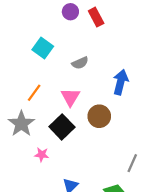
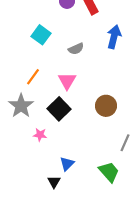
blue arrow: (121, 82) -> (114, 37), moved
brown circle: (99, 116) -> (106, 106), moved

